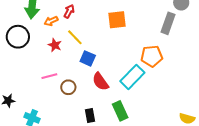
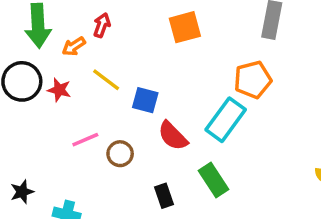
yellow line: (75, 37) -> (106, 80), moved
red star: (55, 45) -> (59, 90), moved

